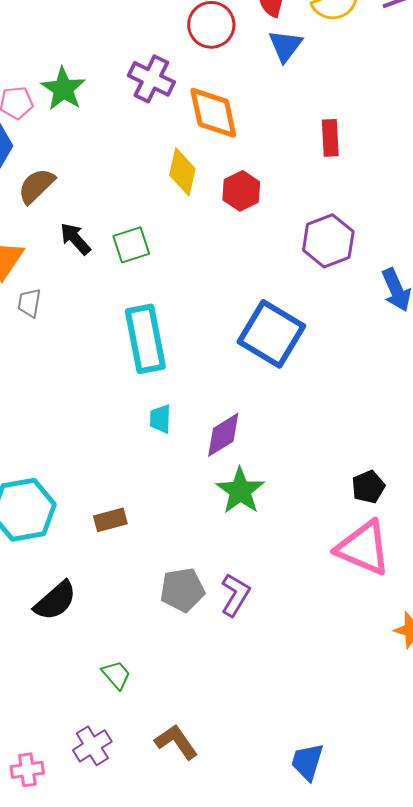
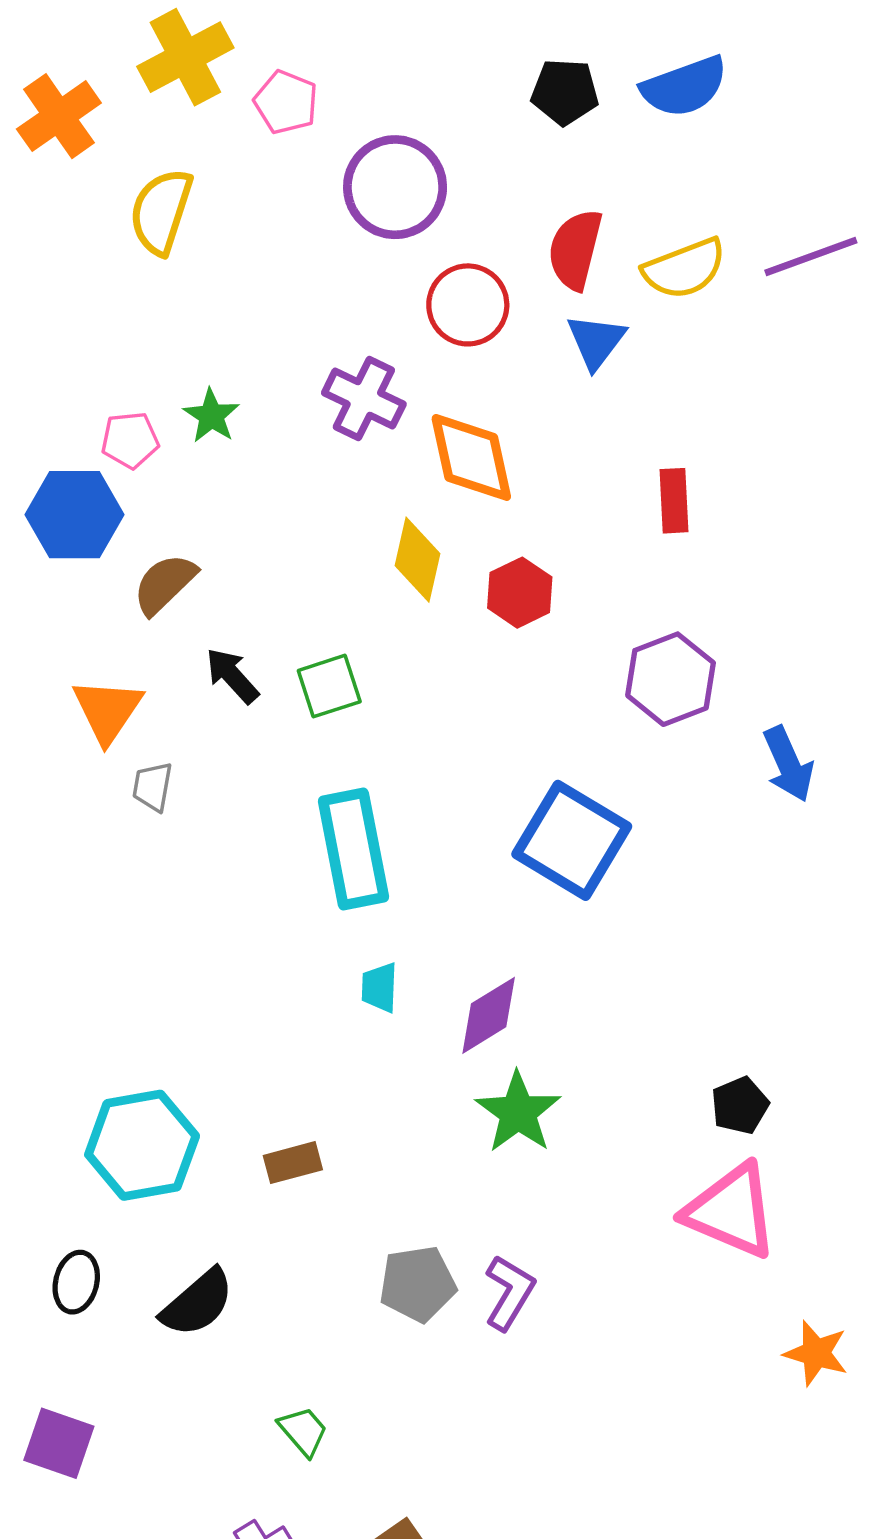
green star: (63, 89) -> (211, 416), size x0.7

